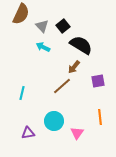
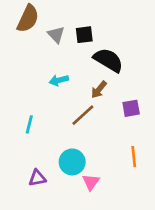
black square: (63, 26) -> (84, 35), turned 32
cyan arrow: (43, 47) -> (59, 80), moved, turned -40
pink triangle: (77, 133) -> (91, 182), moved

